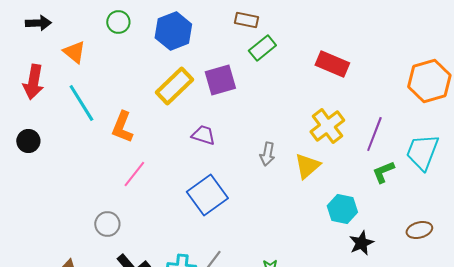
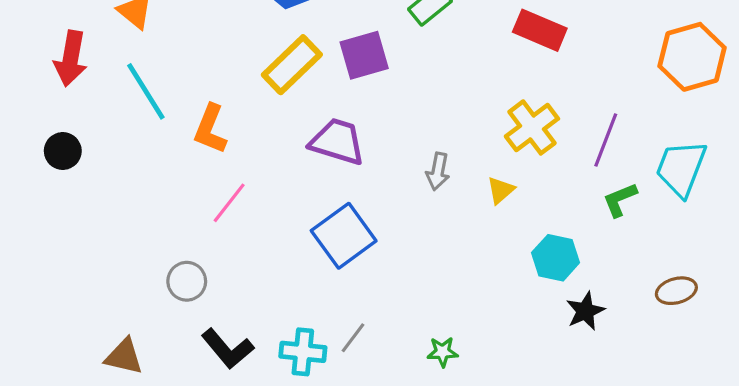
purple trapezoid: (203, 135) -> (337, 142), size x1.5
yellow triangle: (307, 166) -> (501, 190), size x0.7

